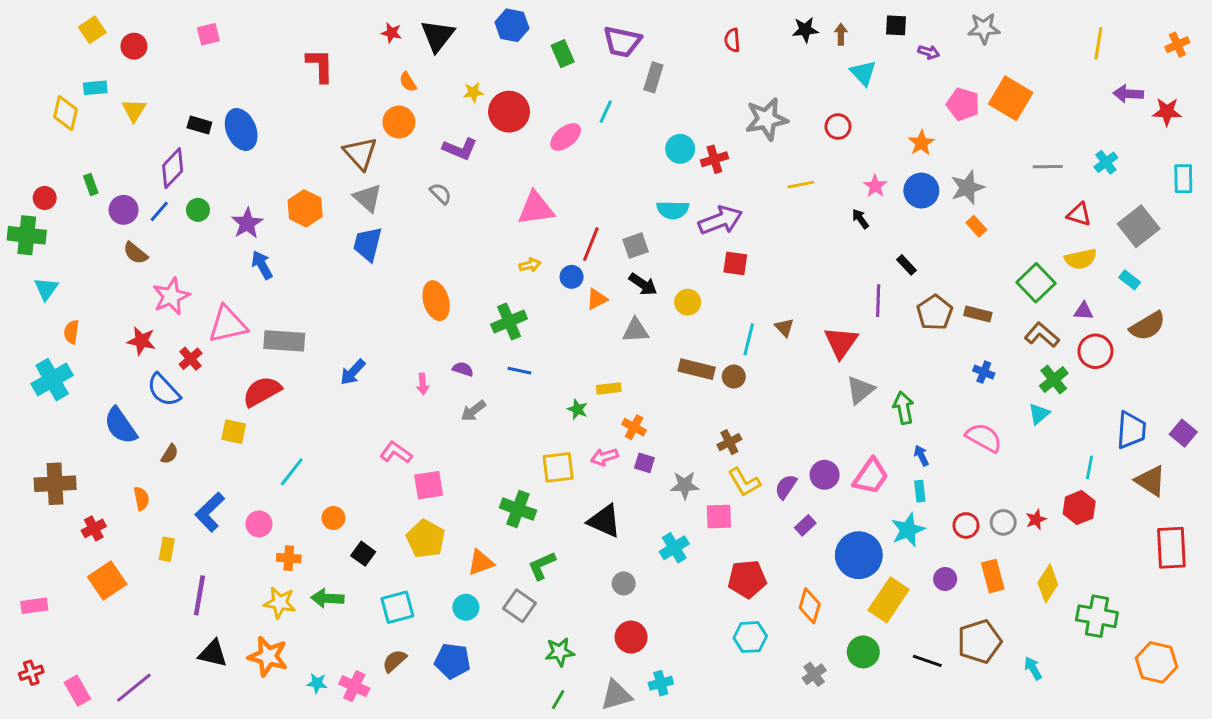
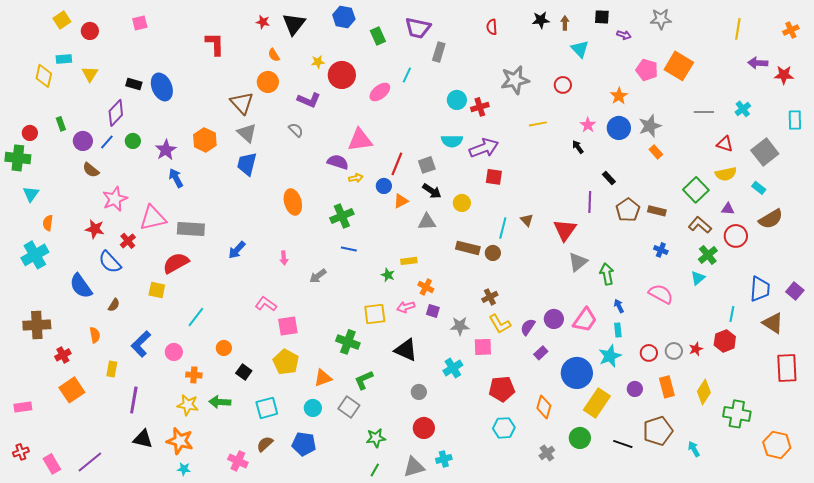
purple semicircle: (463, 369) -> (338, 162), moved, size x1.5
cyan star: (317, 683) -> (184, 469), moved

